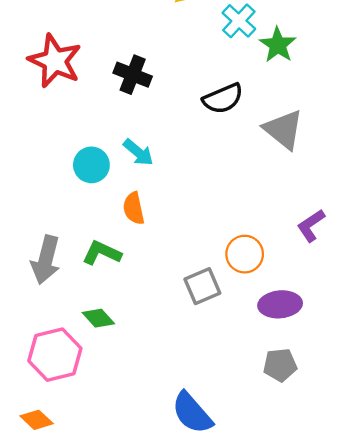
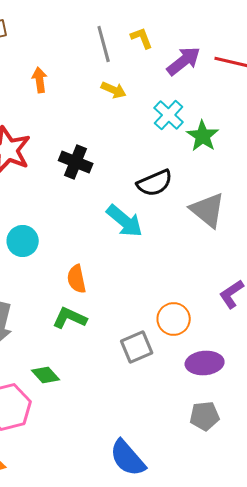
cyan arrow: (138, 152) -> (125, 221), moved, size x1.4
cyan circle: (91, 165) -> (23, 241), moved
green L-shape: (102, 253) -> (70, 318), moved

